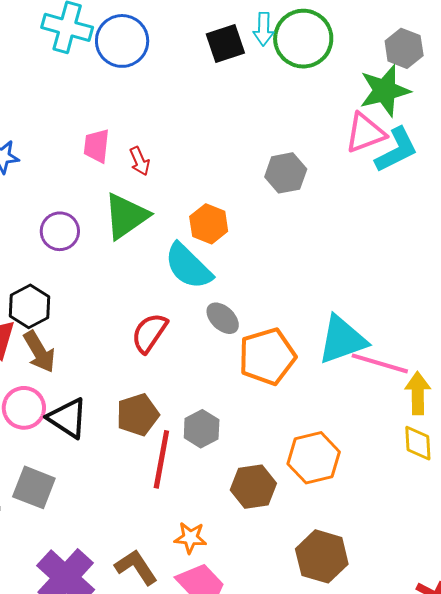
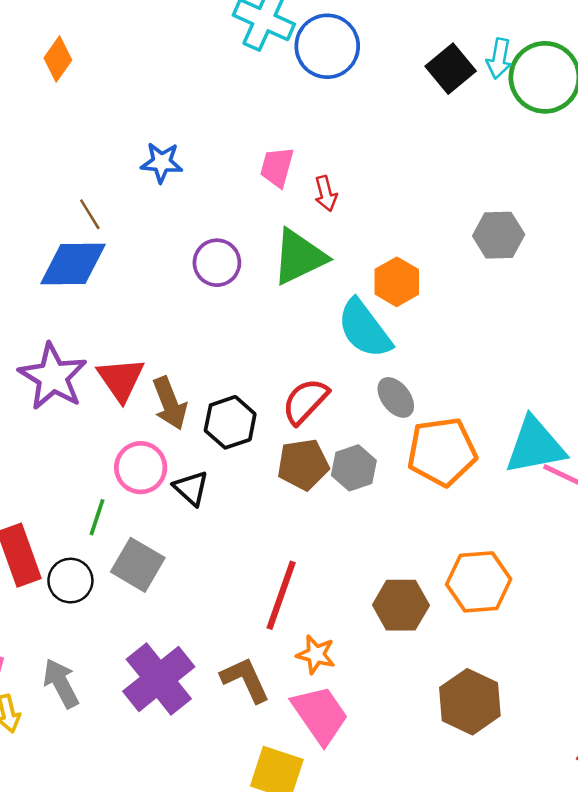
black square: (225, 43) -> (451, 69), turned -30
black hexagon: (30, 306) -> (230, 422), moved
brown pentagon: (138, 415) -> (303, 464), moved
black triangle: (68, 418) -> (191, 488), size x0.7
gray hexagon: (202, 429) -> (354, 468), moved
red line: (161, 459) -> (281, 595), moved

